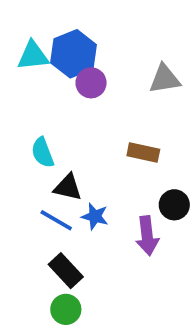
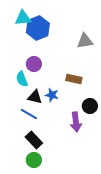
cyan triangle: (33, 56) -> (23, 18), moved
purple circle: (91, 83) -> (34, 64), moved
blue star: (95, 216) -> (52, 95), moved

